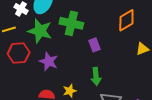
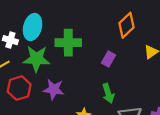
purple rectangle: (95, 45) -> (108, 59), moved, turned 64

